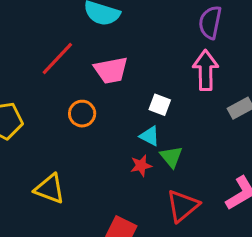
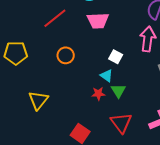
pink trapezoid: (111, 70) -> (98, 21), moved
yellow triangle: (50, 189) -> (38, 100), turned 40
red triangle: (183, 206) -> (121, 123), turned -35

